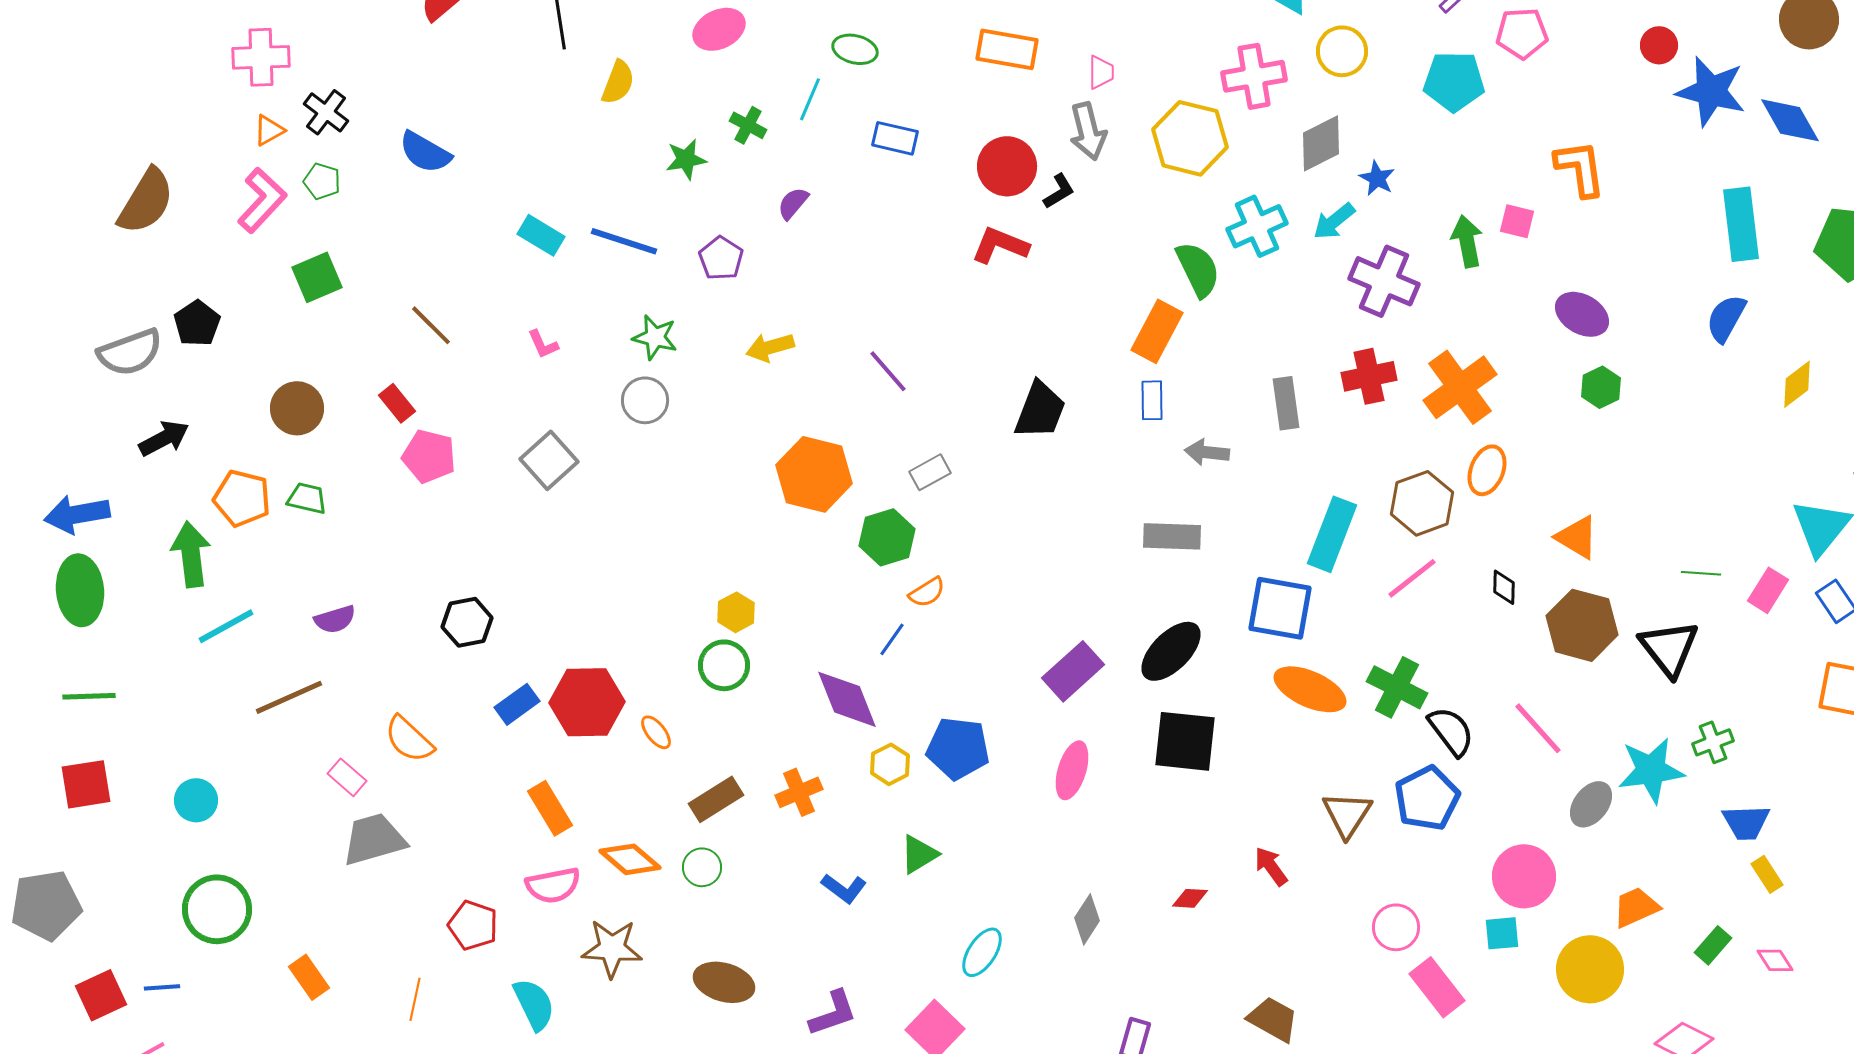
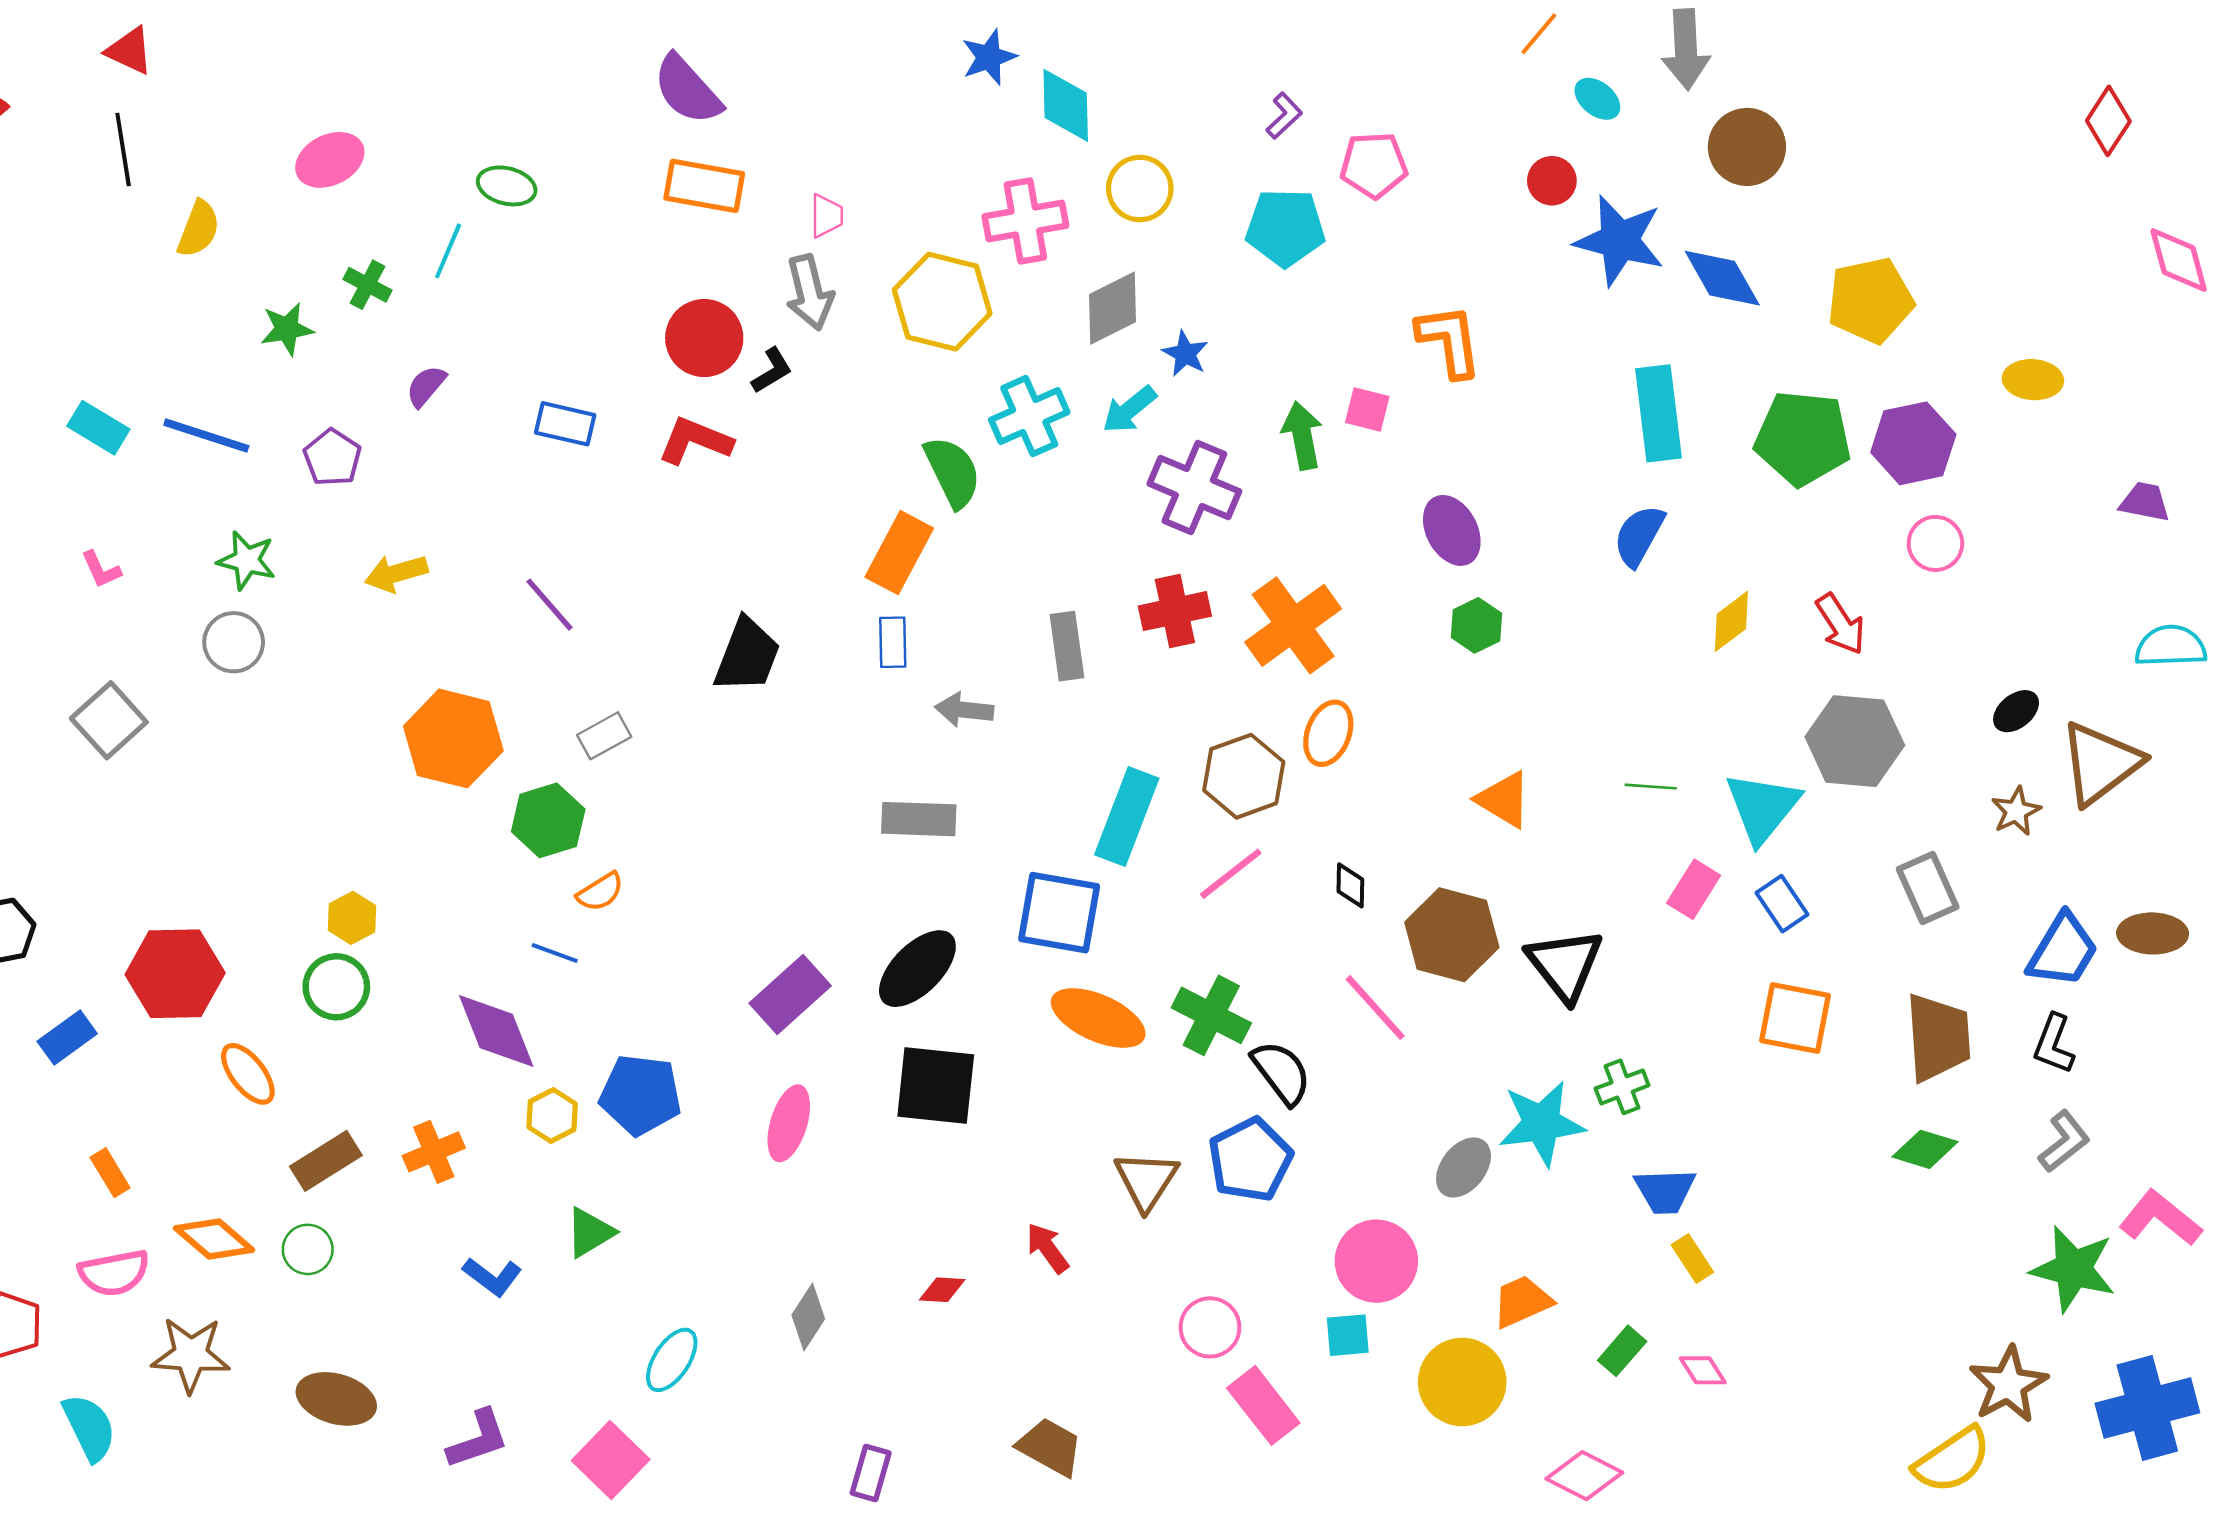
blue rectangle: (895, 138) -> (565, 424), moved
purple ellipse: (1582, 314) -> (1452, 530), turned 32
orange triangle: (1577, 537) -> (1504, 800), moved
green line: (1701, 573) -> (1651, 787), moved
blue line: (892, 639) -> (555, 953), turned 75
red hexagon: (587, 702) -> (175, 974), moved
pink line: (1538, 728) -> (1375, 1008), moved
orange ellipse: (656, 732) -> (248, 1074), size x1.4
orange rectangle: (550, 808) -> (110, 1173), size x0.7

